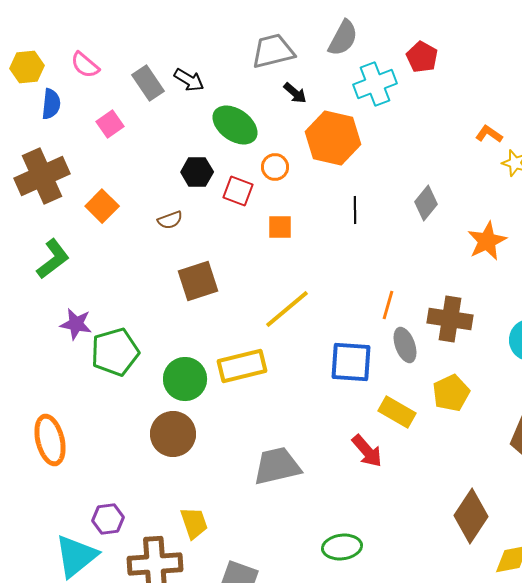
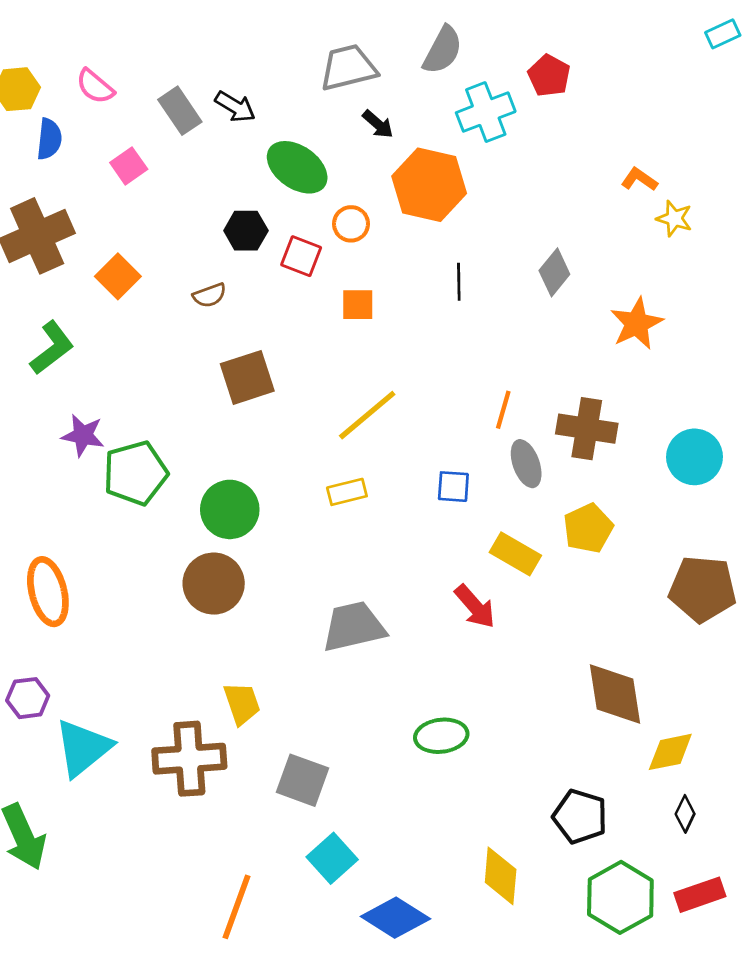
blue square: (351, 362) -> (453, 487), size x0.6
yellow rectangle: (242, 366) -> (347, 492), moved, size x0.6
brown diamond: (471, 516) -> (615, 694), turned -42
purple hexagon: (108, 519) -> (28, 698), moved

